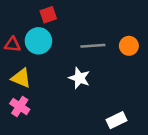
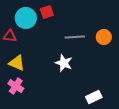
red square: (48, 15) -> (47, 12), moved
cyan circle: (38, 41) -> (26, 18), moved

